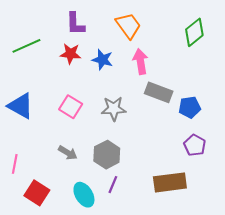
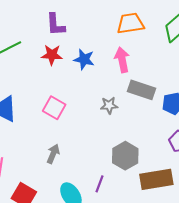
orange trapezoid: (128, 26) -> (131, 23), moved, turned -60
gray star: (114, 109) -> (109, 105), moved, size x0.7
gray arrow: (68, 153) -> (53, 154), turned -96
gray hexagon: (107, 155) -> (125, 156), moved

